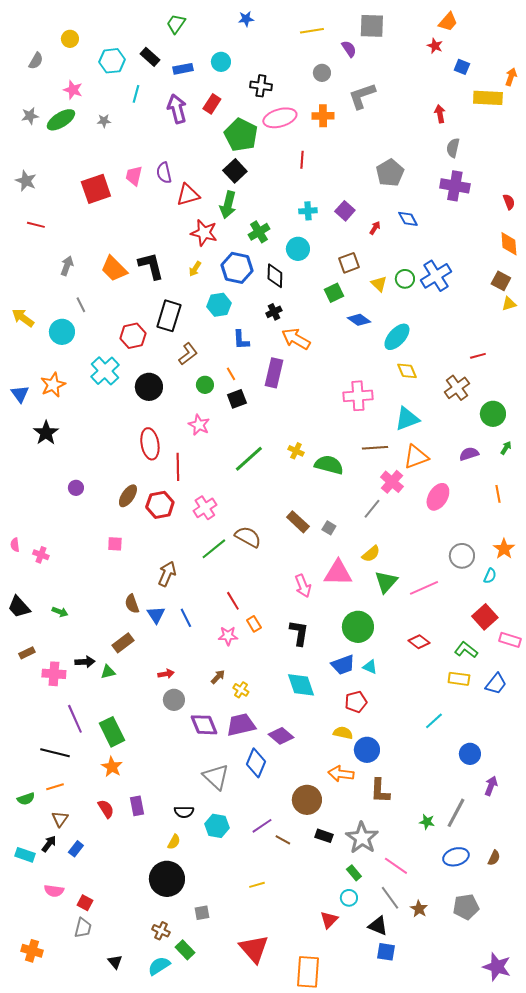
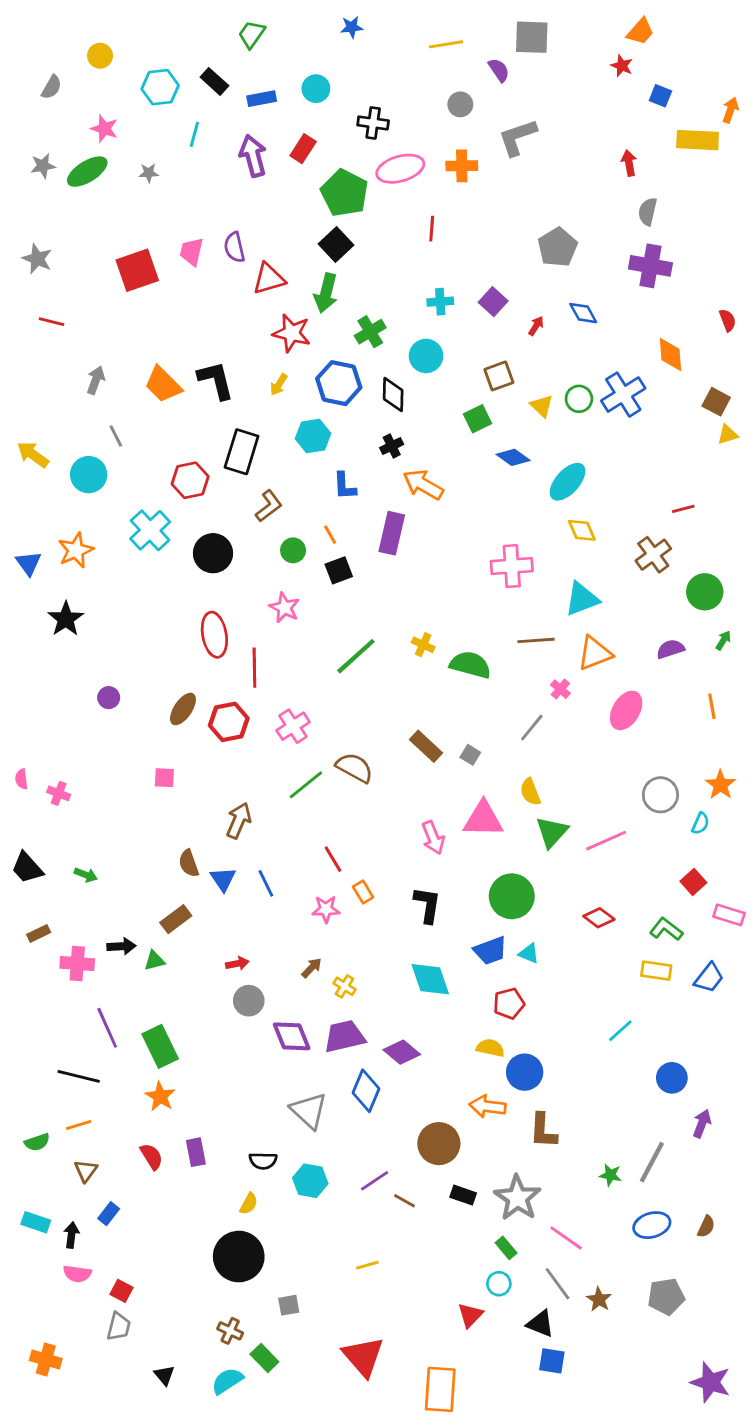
red semicircle: (509, 202) -> (728, 320), moved
orange diamond: (509, 244) -> (670, 355), moved
pink cross: (392, 482) -> (560, 689), size x0.6
yellow semicircle: (371, 554) -> (530, 792), turned 108
red square: (485, 617) -> (693, 882), size x0.7
black arrow: (49, 844) -> (71, 1235), moved, turned -30

